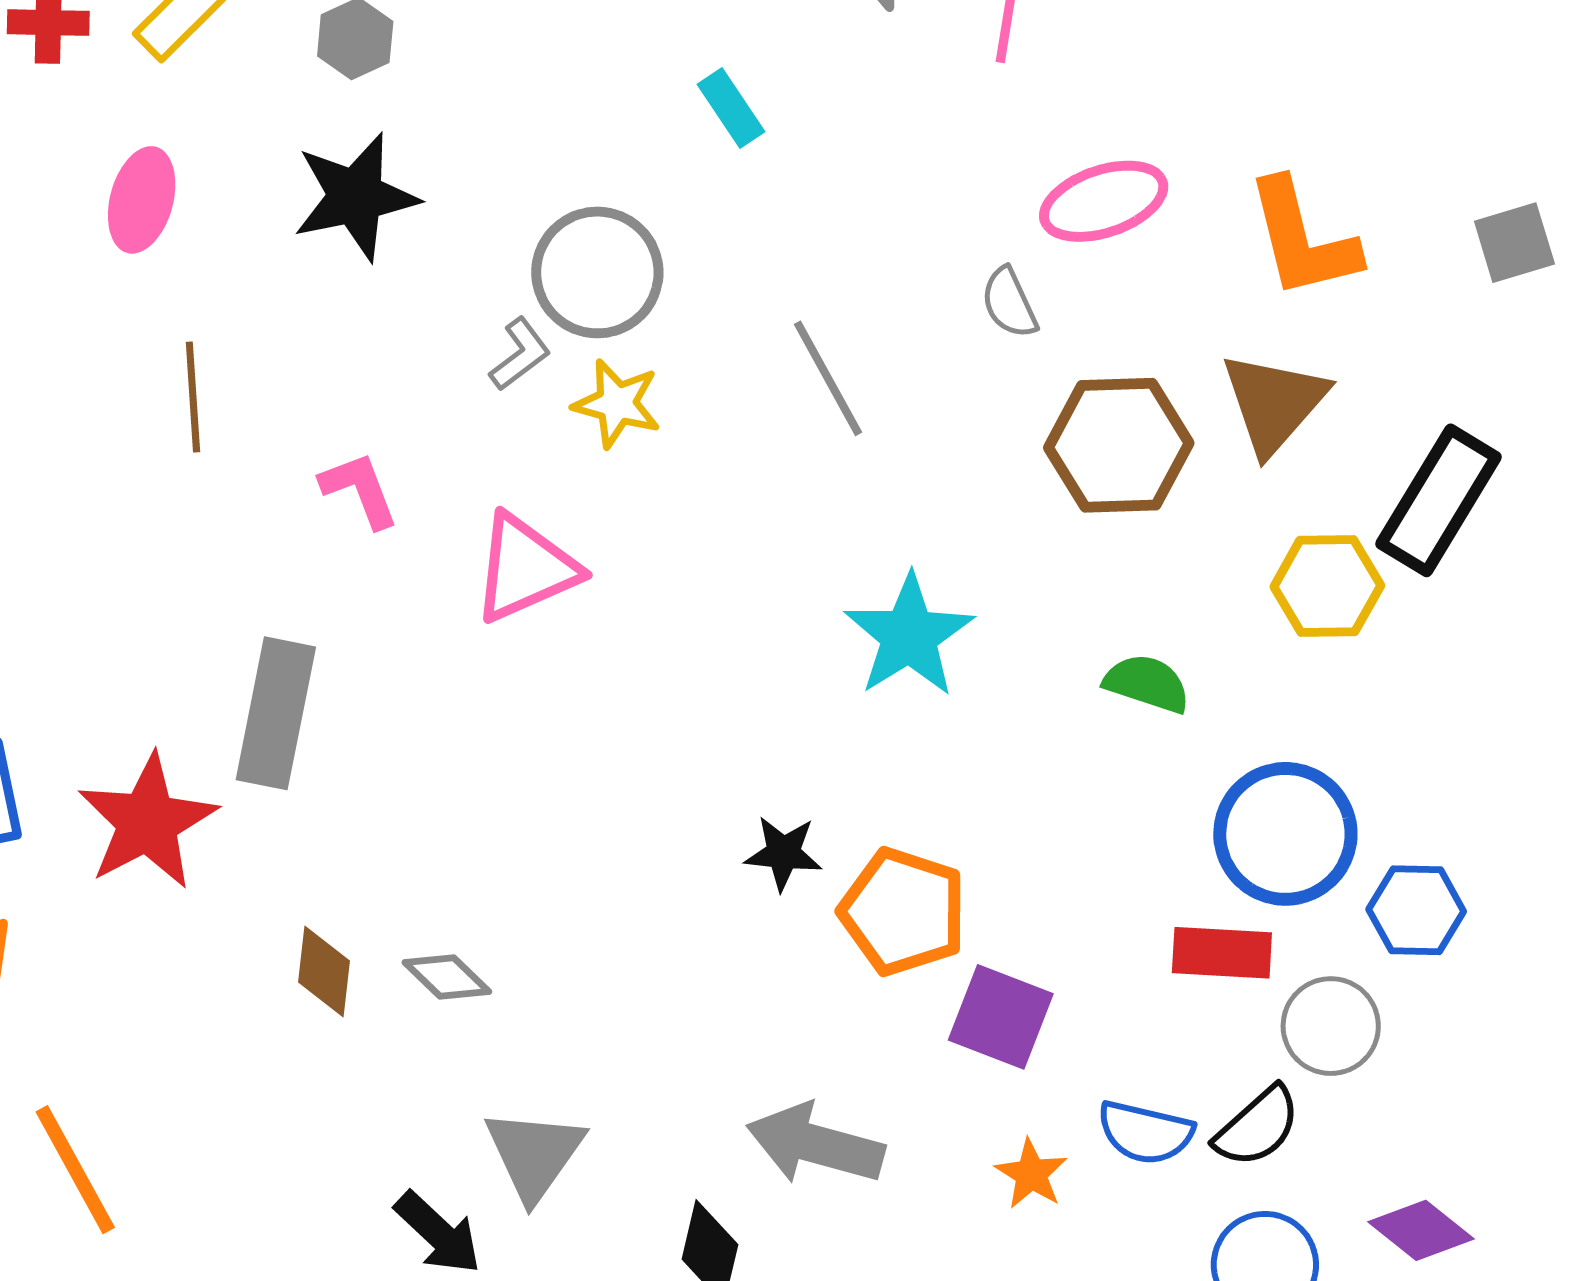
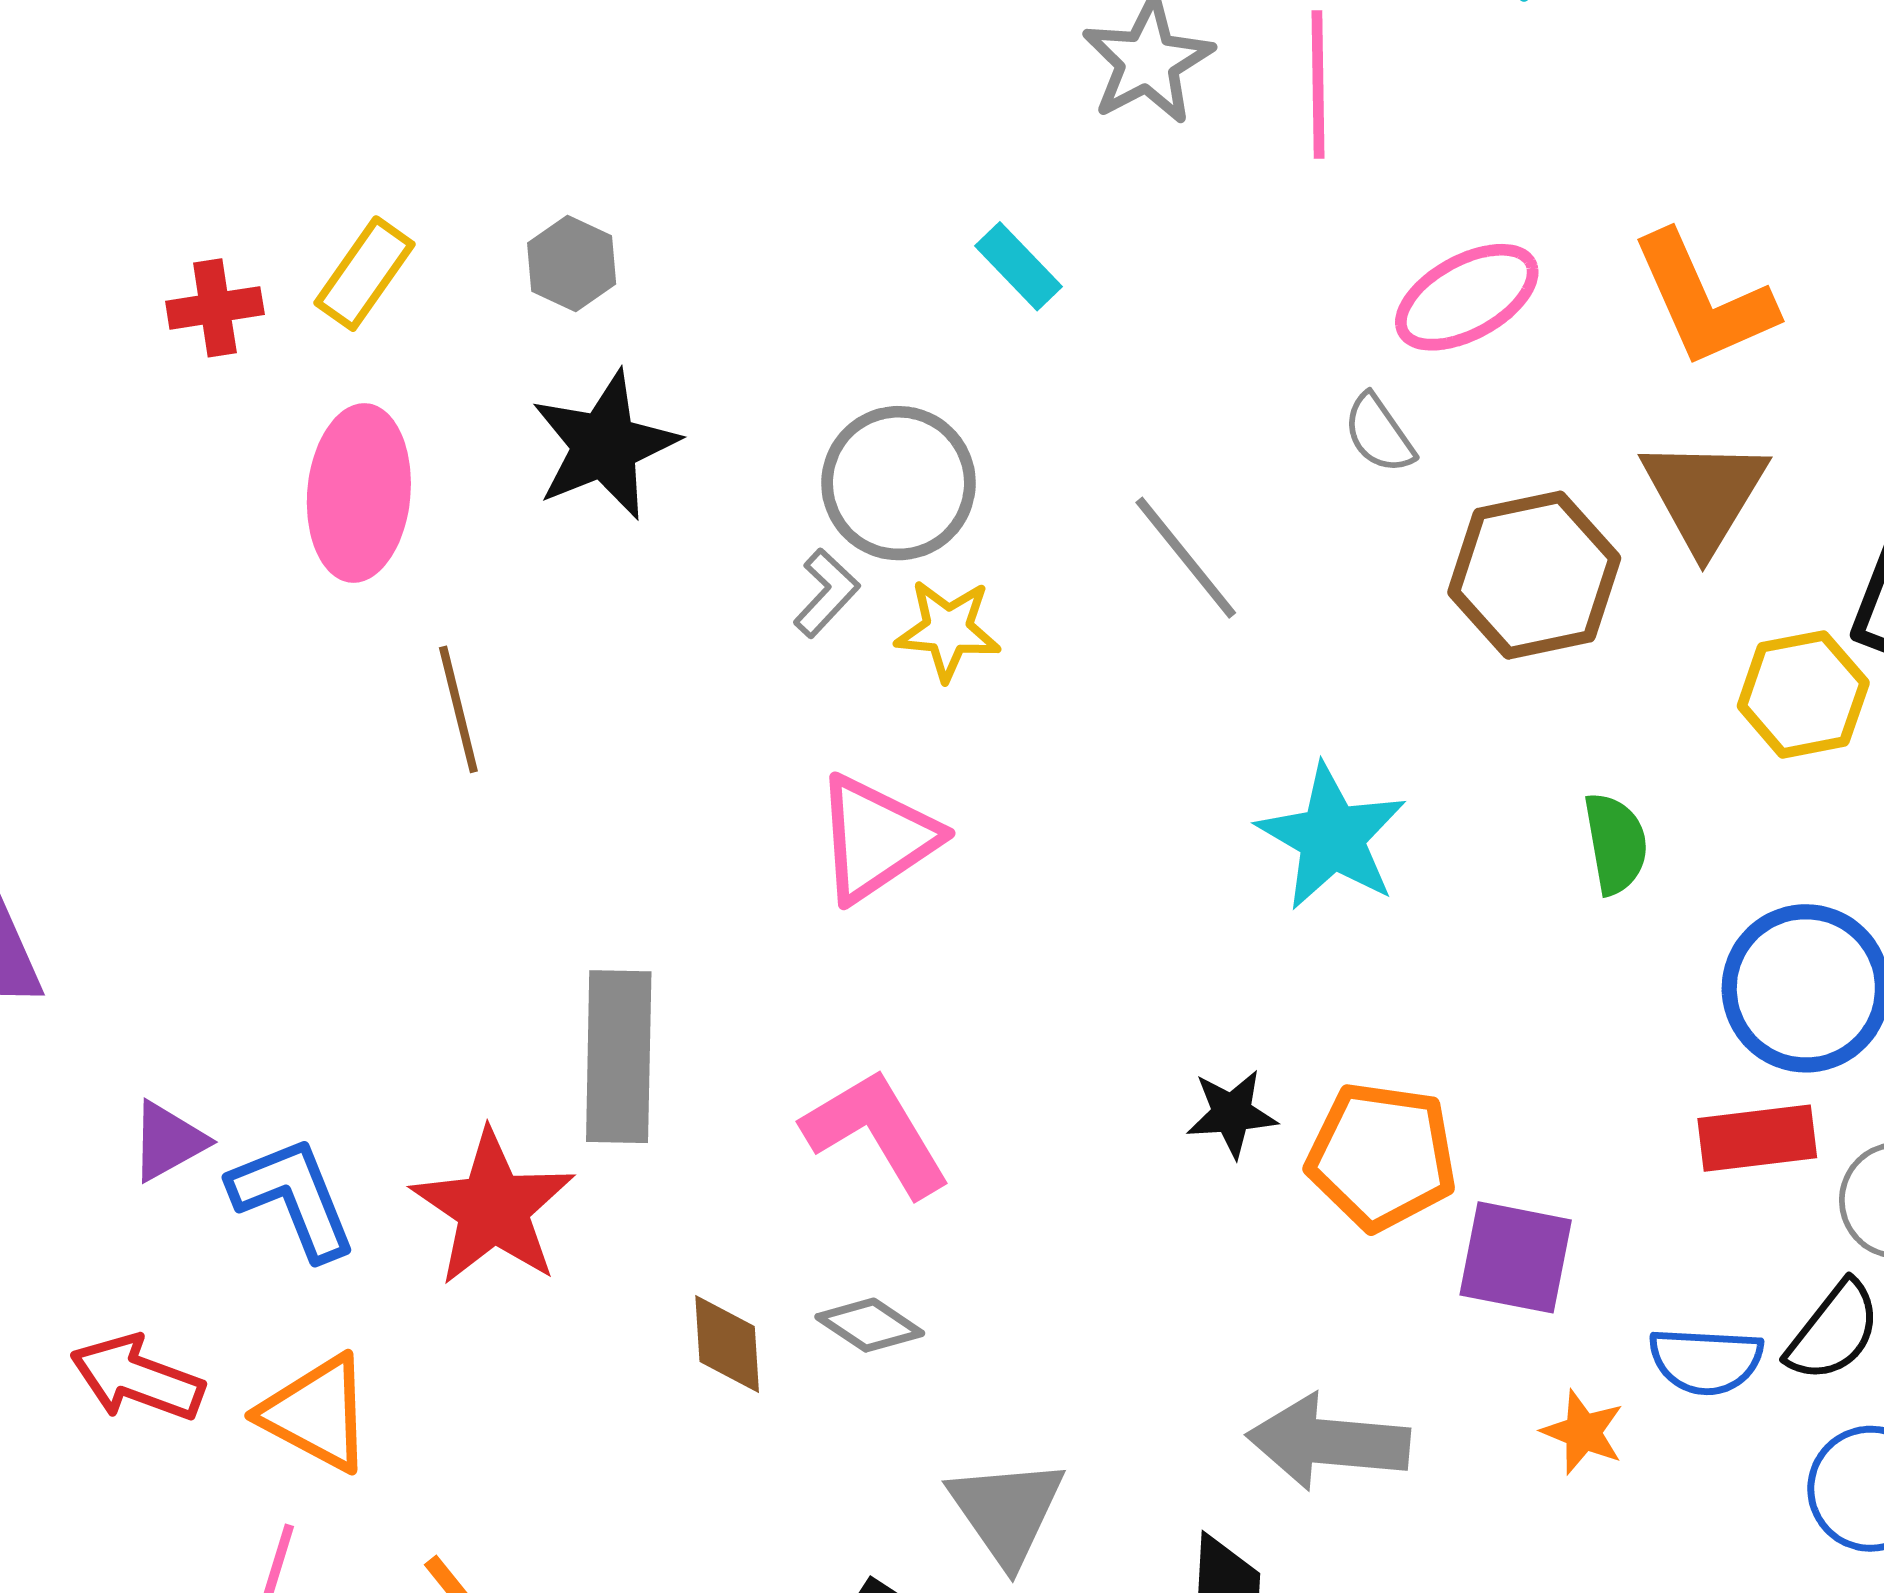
pink ellipse: (142, 200) -> (359, 493), size x1.4
pink L-shape: (360, 490) -> (877, 1133), moved, size x1.5
green semicircle: (1147, 683) -> (1616, 843), turned 72

